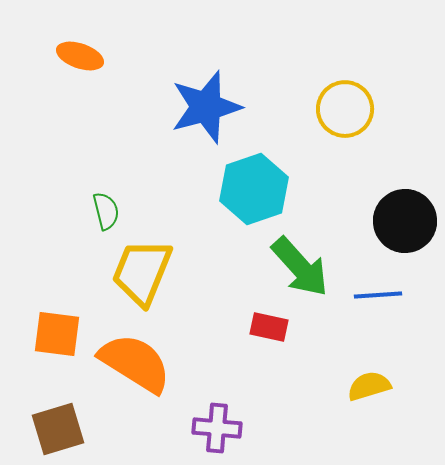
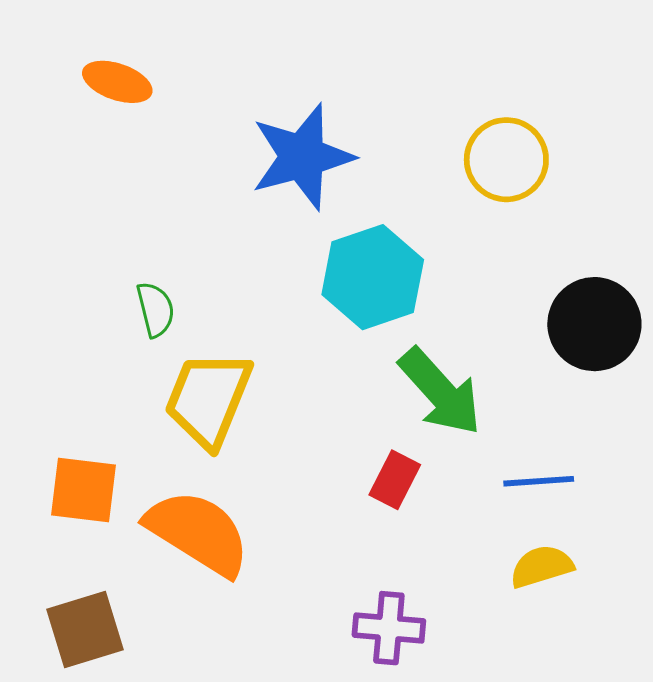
blue line: (378, 295) -> (539, 481), moved
red rectangle: (269, 327) -> (395, 480), turned -75
purple cross: (217, 428) -> (389, 628), moved

